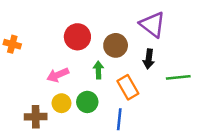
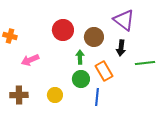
pink arrow: (58, 75) -> (30, 60), moved
green circle: (87, 102) -> (81, 79), moved
yellow circle: (61, 103) -> (55, 95), moved
brown cross: (36, 117) -> (19, 95), moved

